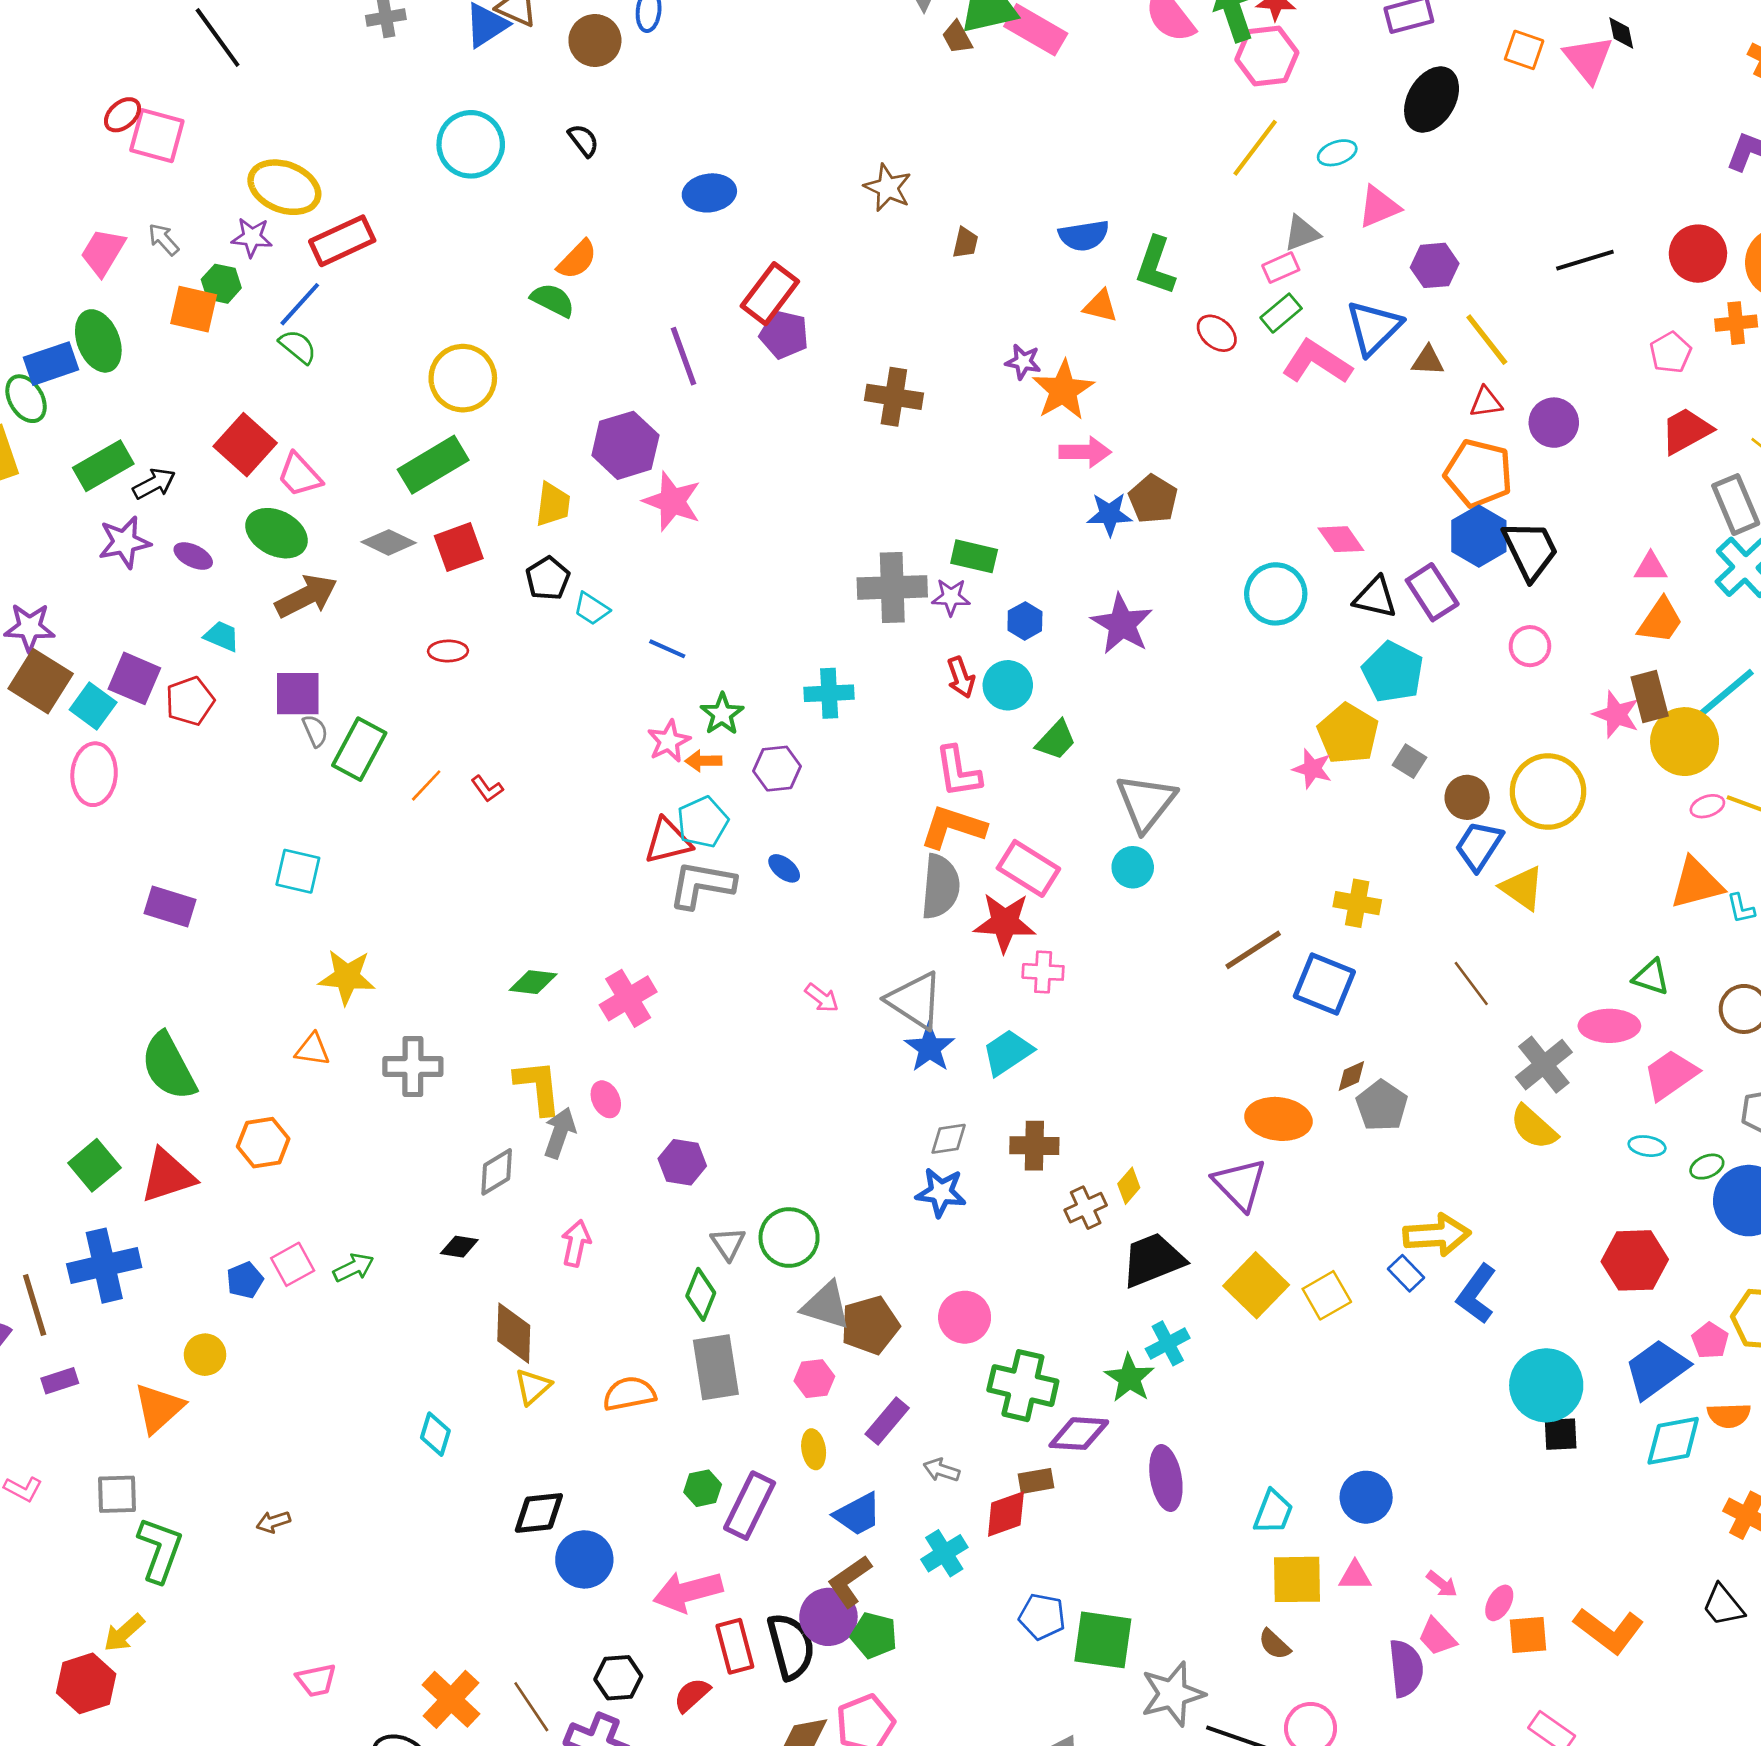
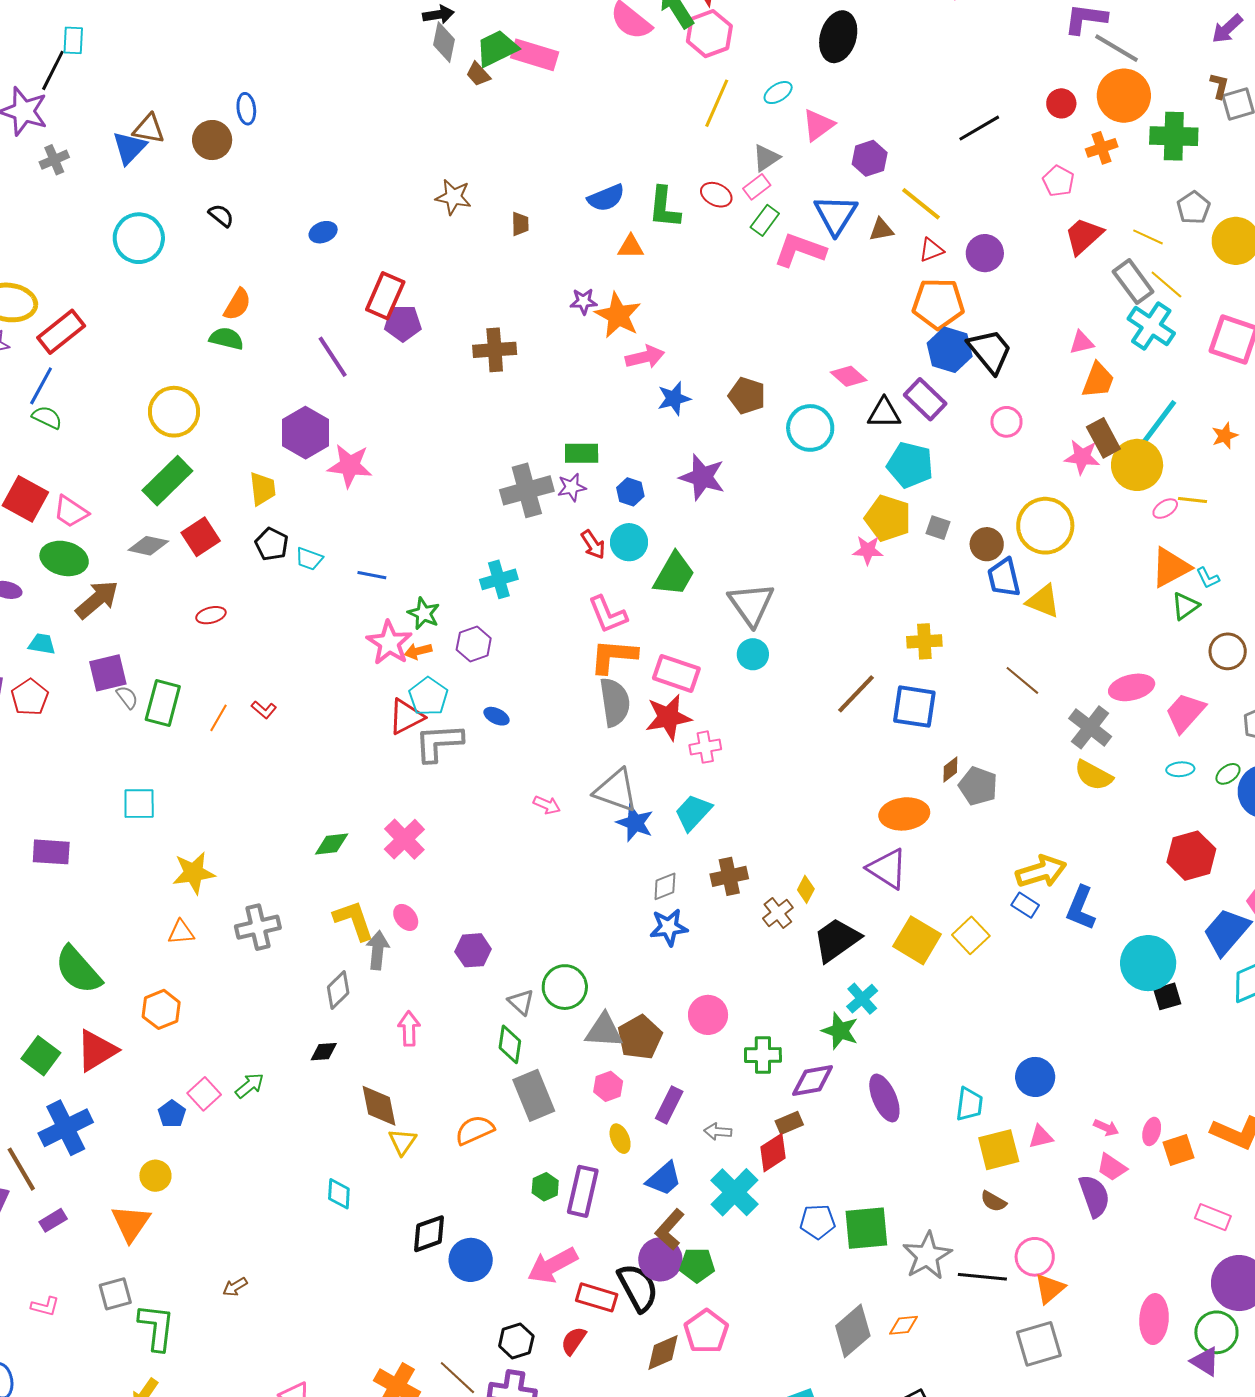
blue ellipse: (709, 193) -> (323, 232), size x0.7
red circle: (1698, 254) -> (1061, 103), size x0.7
red ellipse: (1217, 333) -> (716, 195), moved
brown pentagon: (1153, 499) -> (747, 396), moved
green trapezoid: (1056, 740) -> (674, 574), size x1.4
pink star: (669, 741) -> (389, 643), size x1.4
blue trapezoid: (1479, 846) -> (1004, 578), turned -33
green triangle: (1651, 977) -> (1185, 606), moved, turned -40
green cross: (1023, 1386) -> (763, 1055), size x0.7
cyan cross: (944, 1553) -> (734, 1192), size x1.4
red rectangle: (735, 1646) -> (597, 1297), turned -45

